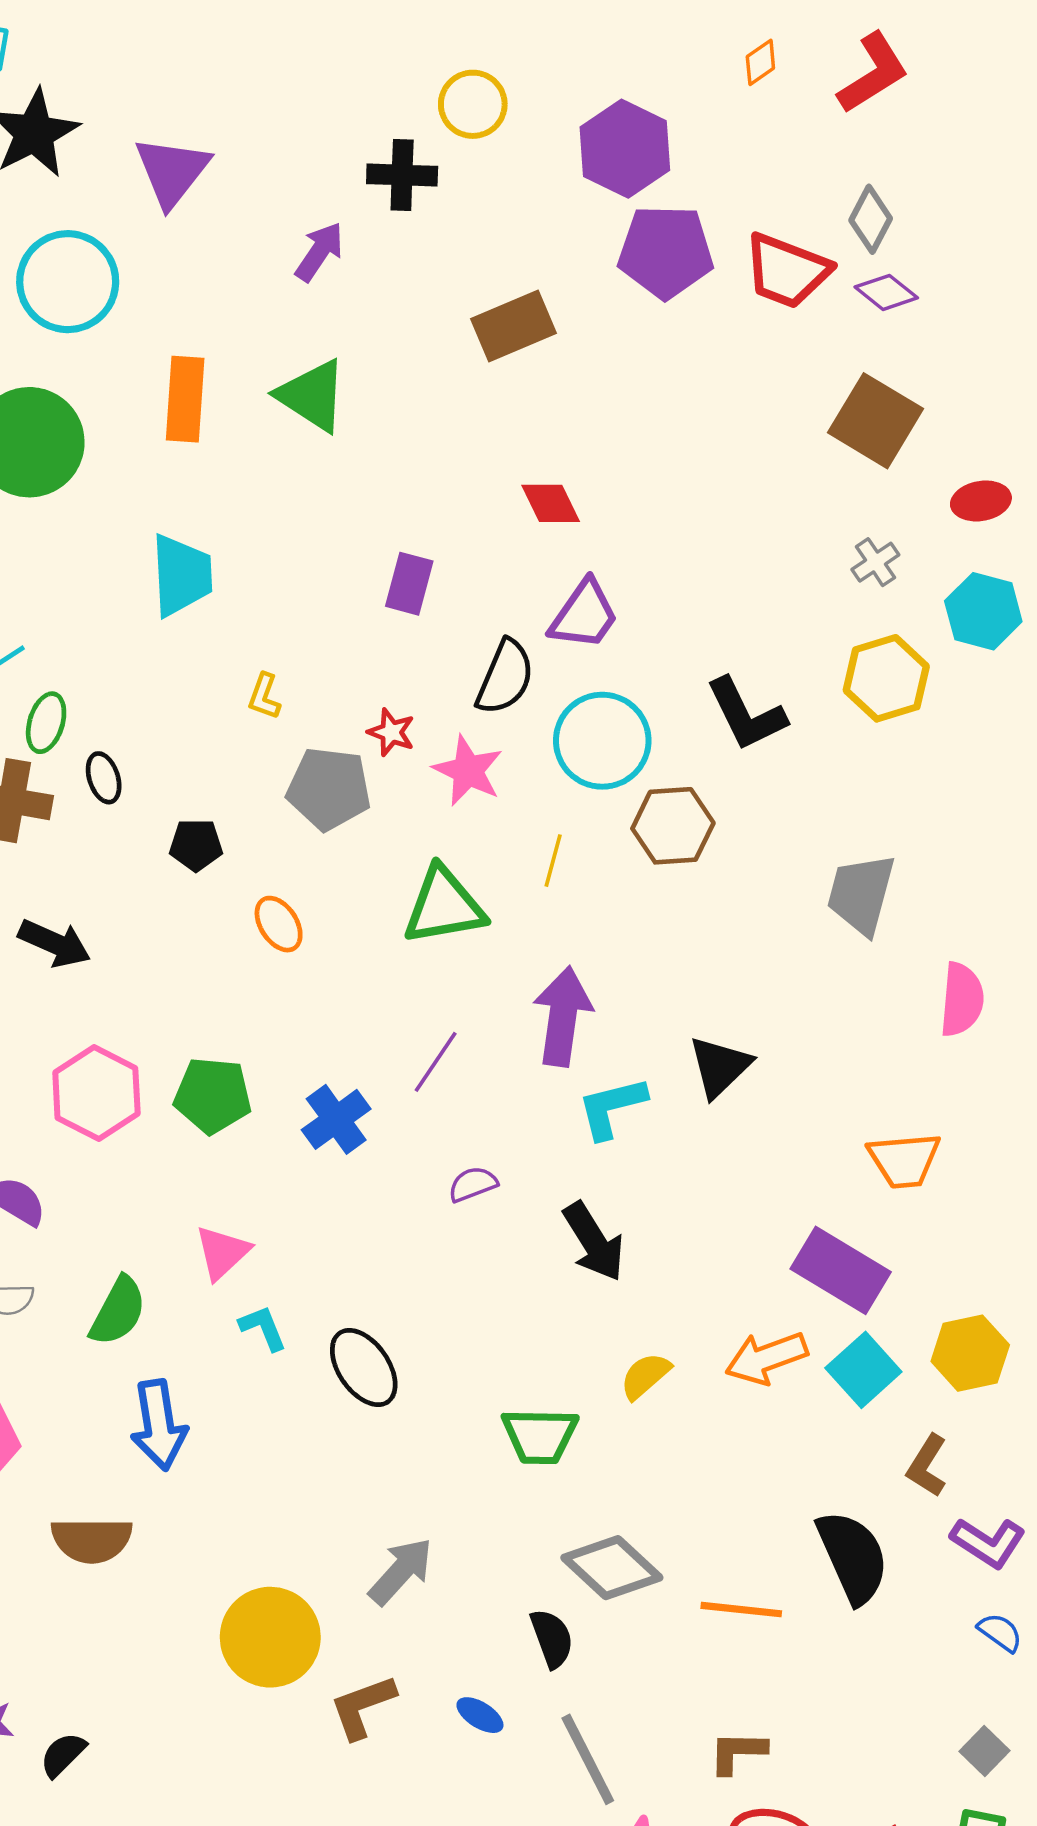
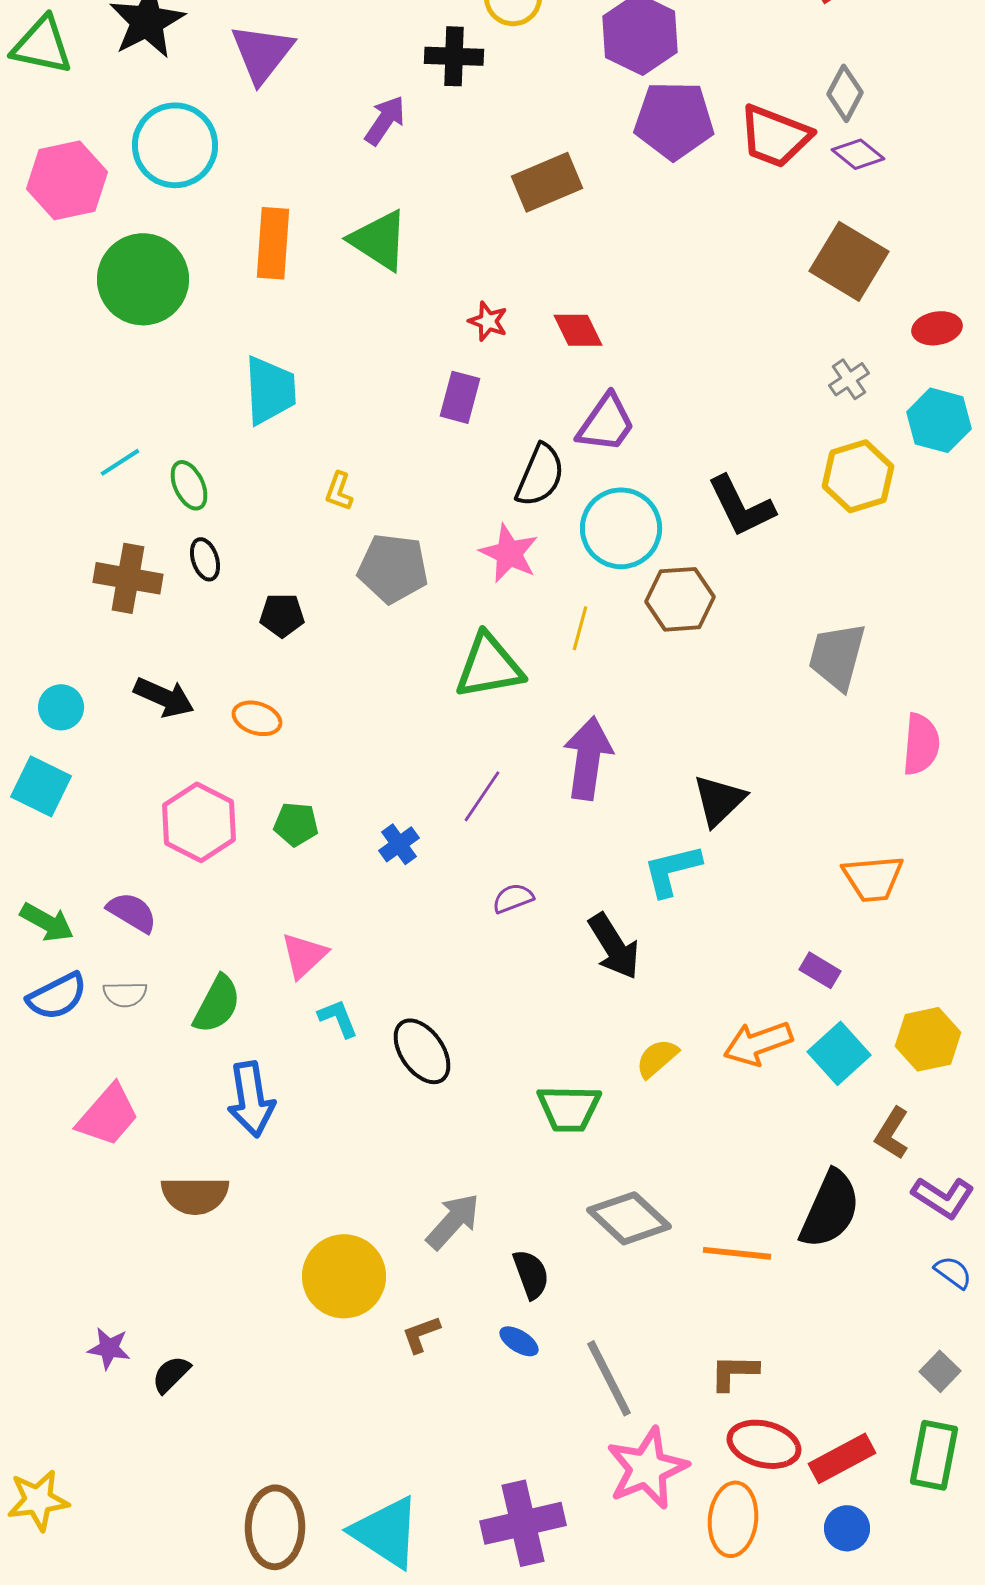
green ellipse: (46, 723) -> (189, 485), moved, turned -42
red star: (391, 732) -> (488, 321), moved
orange ellipse: (279, 924) -> (257, 718), moved, turned -39
green pentagon: (213, 1095) -> (296, 824), size x0.7
cyan L-shape: (612, 1107) -> (672, 870), moved
blue cross: (336, 1119) -> (399, 844), size x0.7
purple rectangle: (841, 1270) -> (820, 970), size x0.5
black semicircle: (853, 1557) -> (830, 1209), turned 48
black semicircle: (552, 1638) -> (531, 1274), moved
brown L-shape: (363, 1707) -> (421, 1334), size x0.7

